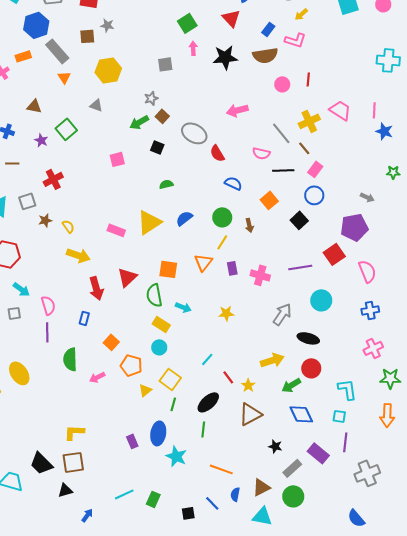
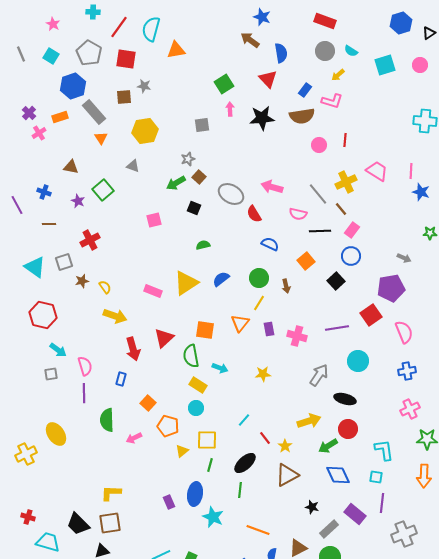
pink arrow: (237, 110) -> (272, 187), moved, turned 30
yellow square: (170, 379) -> (207, 440), turned -35

